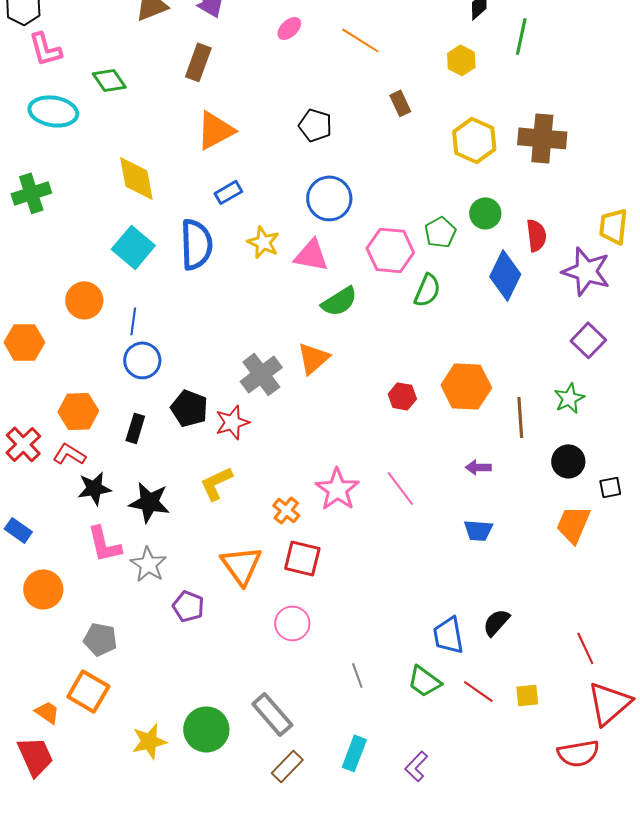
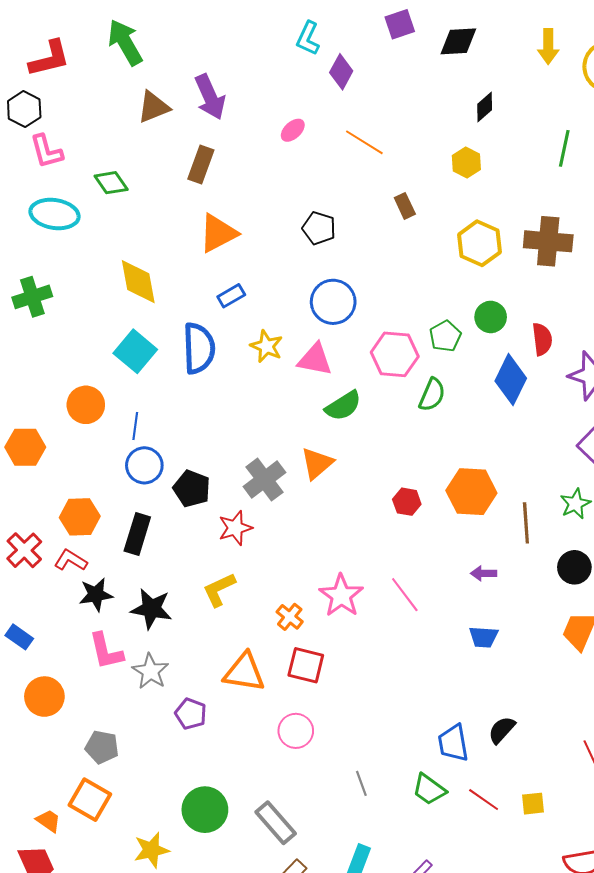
green line: (521, 36) -> (564, 148), moved
black pentagon: (189, 408) -> (192, 489), moved
black rectangle: (135, 428) -> (137, 534), size x1.4
orange triangle: (241, 565) -> (244, 672), turned -45
green circle: (206, 729) -> (205, 810), moved

